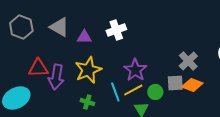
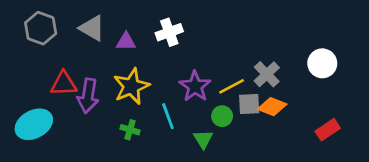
yellow line: (133, 90) -> (232, 86), moved

